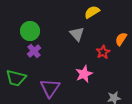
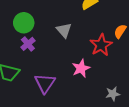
gray triangle: (77, 34) -> (64, 30), moved
red star: (103, 52) -> (101, 45), size x1.5

